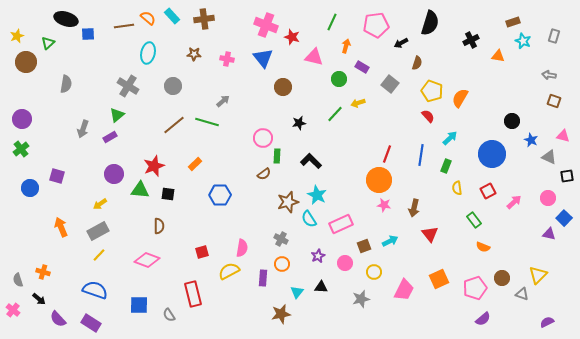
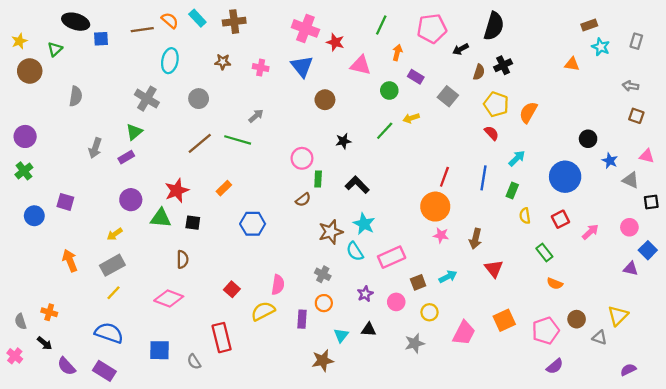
black cross: (471, 40) -> (503, 65), moved
red square: (202, 252) -> (232, 289), turned -32

